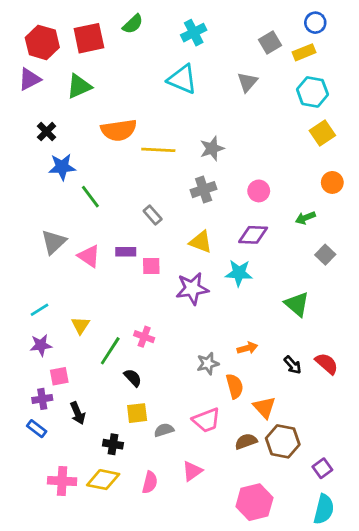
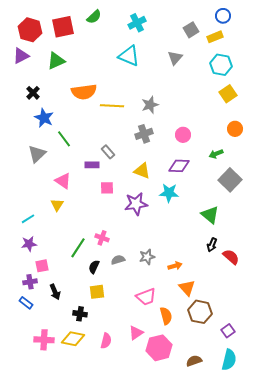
blue star: (62, 167) -> (44, 118), turned 30
gray triangle: (54, 242) -> (37, 154), moved
purple rectangle: (126, 252) -> (92, 165), moved
gray square: (325, 255) -> (230, 180), size x1.6
yellow triangle: (80, 325) -> (57, 205), moved
orange arrow: (247, 348) -> (175, 266), moved
black arrow: (293, 365) -> (212, 245), moved, turned 64
black semicircle: (133, 378) -> (94, 267), turned -112
orange semicircle: (235, 386) -> (166, 316), moved
gray semicircle: (164, 430) -> (118, 260), moved
brown semicircle: (246, 441) -> (194, 361), moved
pink hexagon: (254, 502) -> (159, 348), moved

